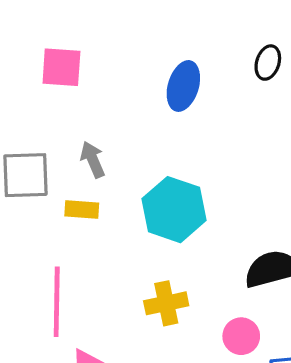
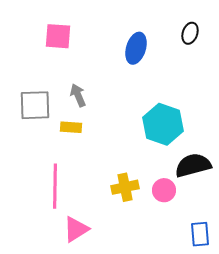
cyan hexagon: (174, 210) -> (163, 124), moved
pink circle: (241, 336) -> (164, 190), moved

